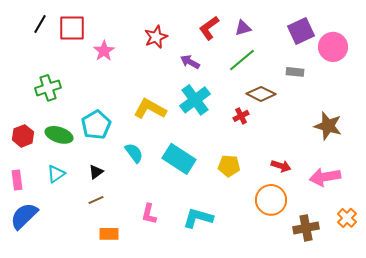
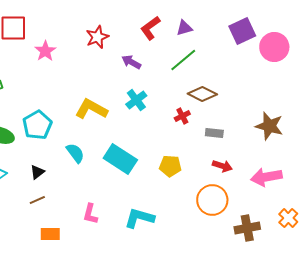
gray rectangle: (295, 72) -> (214, 133), moved
cyan cross: (195, 100) -> (136, 100), size x0.7

